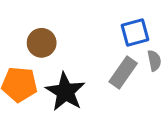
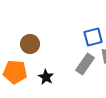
black star: (65, 92) -> (46, 77), size x0.6

